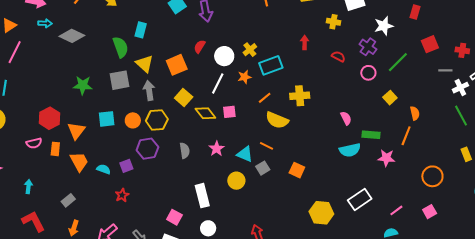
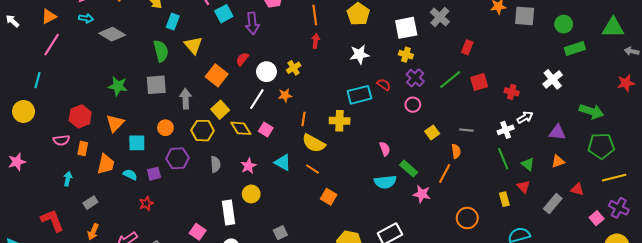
yellow cross: (333, 22) -> (406, 55), moved
white star: (384, 26) -> (359, 54), moved
cyan rectangle: (141, 30) -> (173, 22), moved
red arrow: (305, 42) -> (316, 41), moved
green line: (398, 62) -> (450, 80), moved
yellow triangle: (145, 64) -> (193, 45), moved
orange square: (177, 65) -> (217, 75), turned -35
cyan rectangle: (271, 65) -> (359, 95), moved
gray line: (445, 70) -> (466, 130), moved
orange line: (265, 98) -> (303, 119), turned -48
pink square: (229, 112) -> (266, 130), turned 32
cyan square: (107, 119) -> (137, 143), moved
yellow hexagon: (157, 120) -> (203, 131), moved
orange triangle: (76, 131) -> (115, 123), moved
green rectangle: (371, 135) -> (409, 169), turned 30
orange line: (266, 146) -> (312, 169), moved
cyan triangle: (245, 154) -> (283, 162), moved
orange trapezoid: (79, 162) -> (106, 164), turned 35
gray square: (263, 168) -> (280, 233), moved
yellow circle: (236, 181) -> (251, 194), moved
cyan arrow: (28, 187) -> (68, 179), moved

